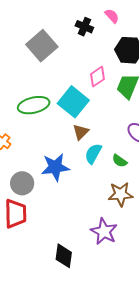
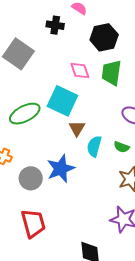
pink diamond: (98, 77) -> (80, 71), turned -60
gray circle: (22, 183) -> (31, 178), moved

